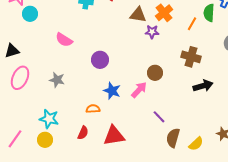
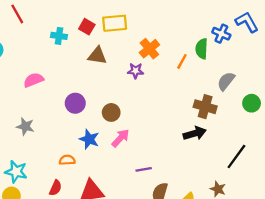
brown triangle: (138, 15) -> (97, 56), moved
pink semicircle: (64, 40) -> (33, 80), turned 126
brown cross: (191, 57) -> (205, 107), moved
brown circle: (155, 73) -> (111, 112), moved
purple line: (159, 117) -> (144, 169), turned -56

